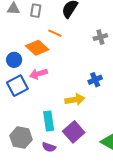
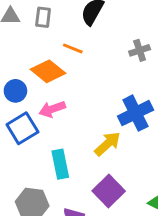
blue cross: (95, 80) -> (136, 113), size x1.6
yellow arrow: (75, 100) -> (108, 144), turned -30
cyan rectangle: (49, 121) -> (60, 164), moved

